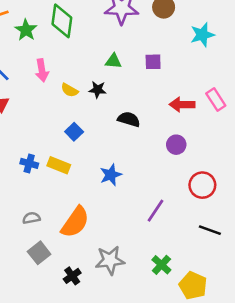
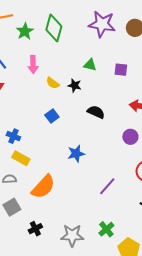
yellow rectangle: (59, 165) -> (21, 158), moved
gray star: (110, 260) -> (72, 235), moved

